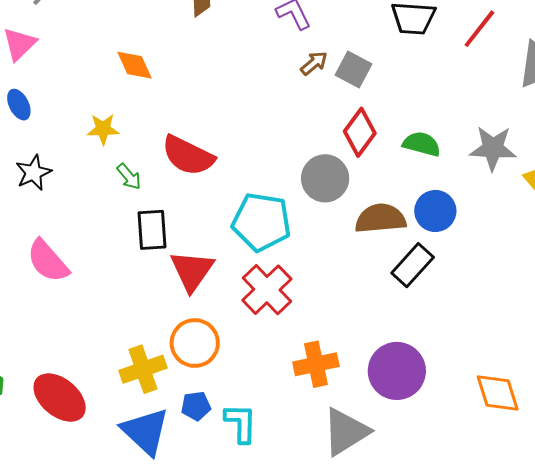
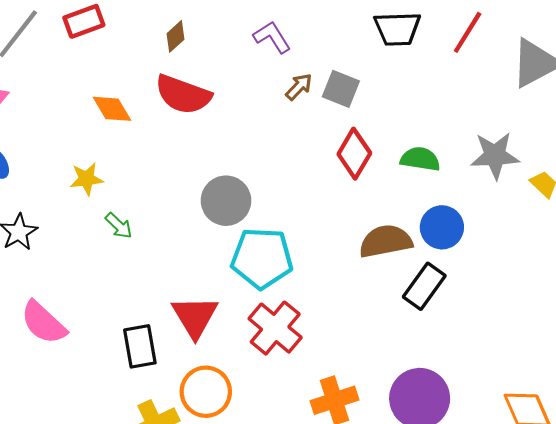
red semicircle: (188, 156) -> (183, 95), moved
gray circle: (325, 178) -> (226, 201), moved
black rectangle: (152, 230) -> (140, 346), moved

